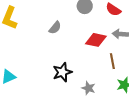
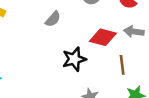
black star: (62, 72) -> (74, 59), moved

